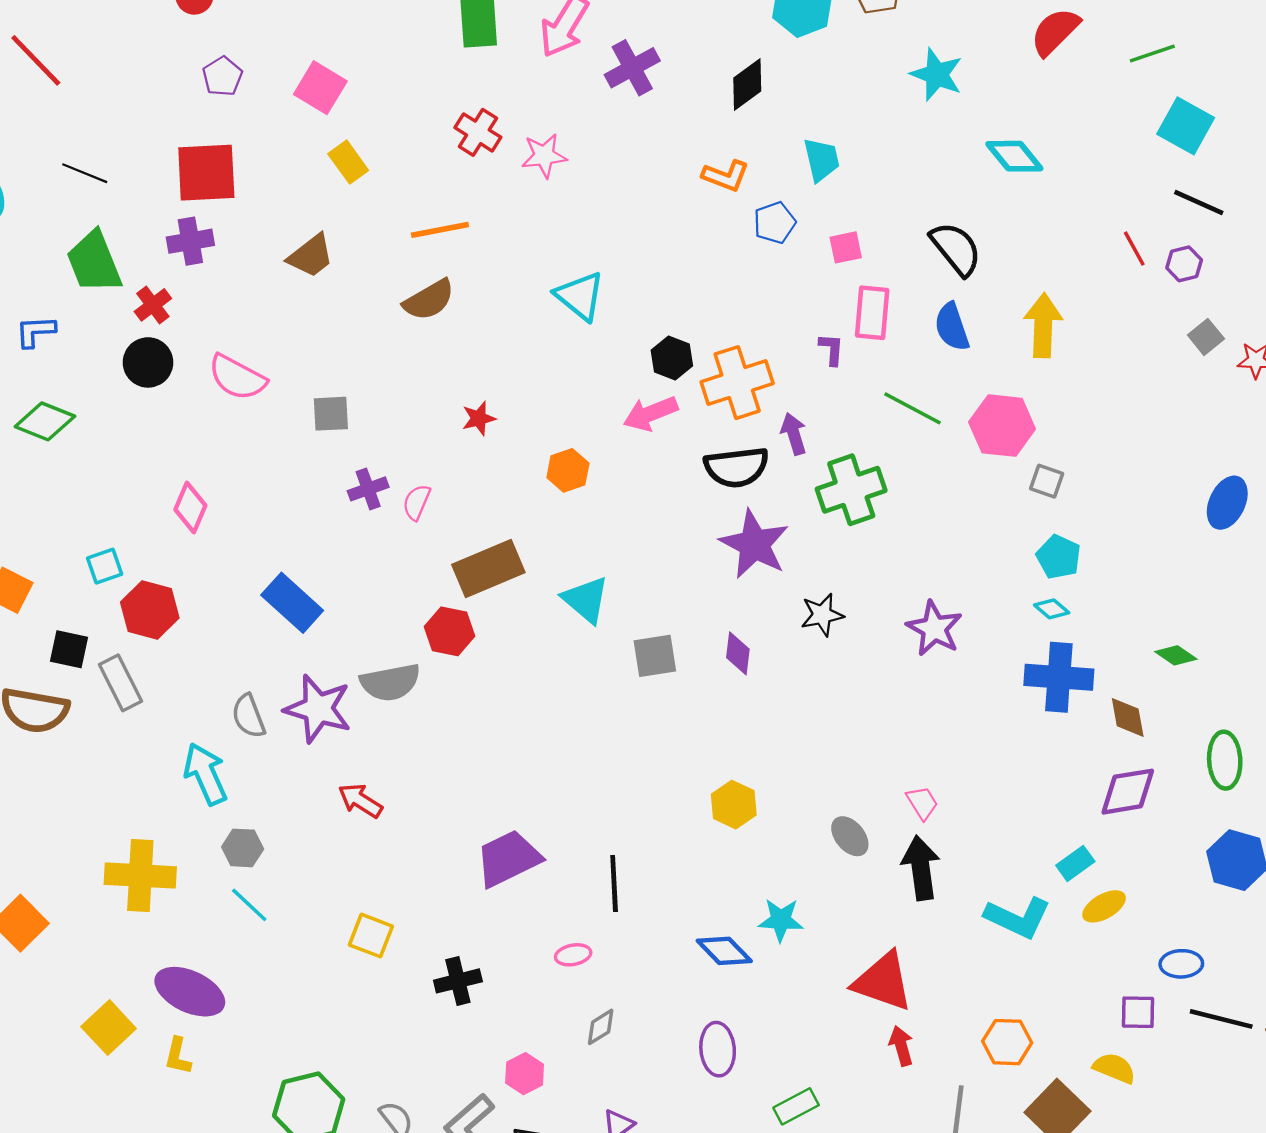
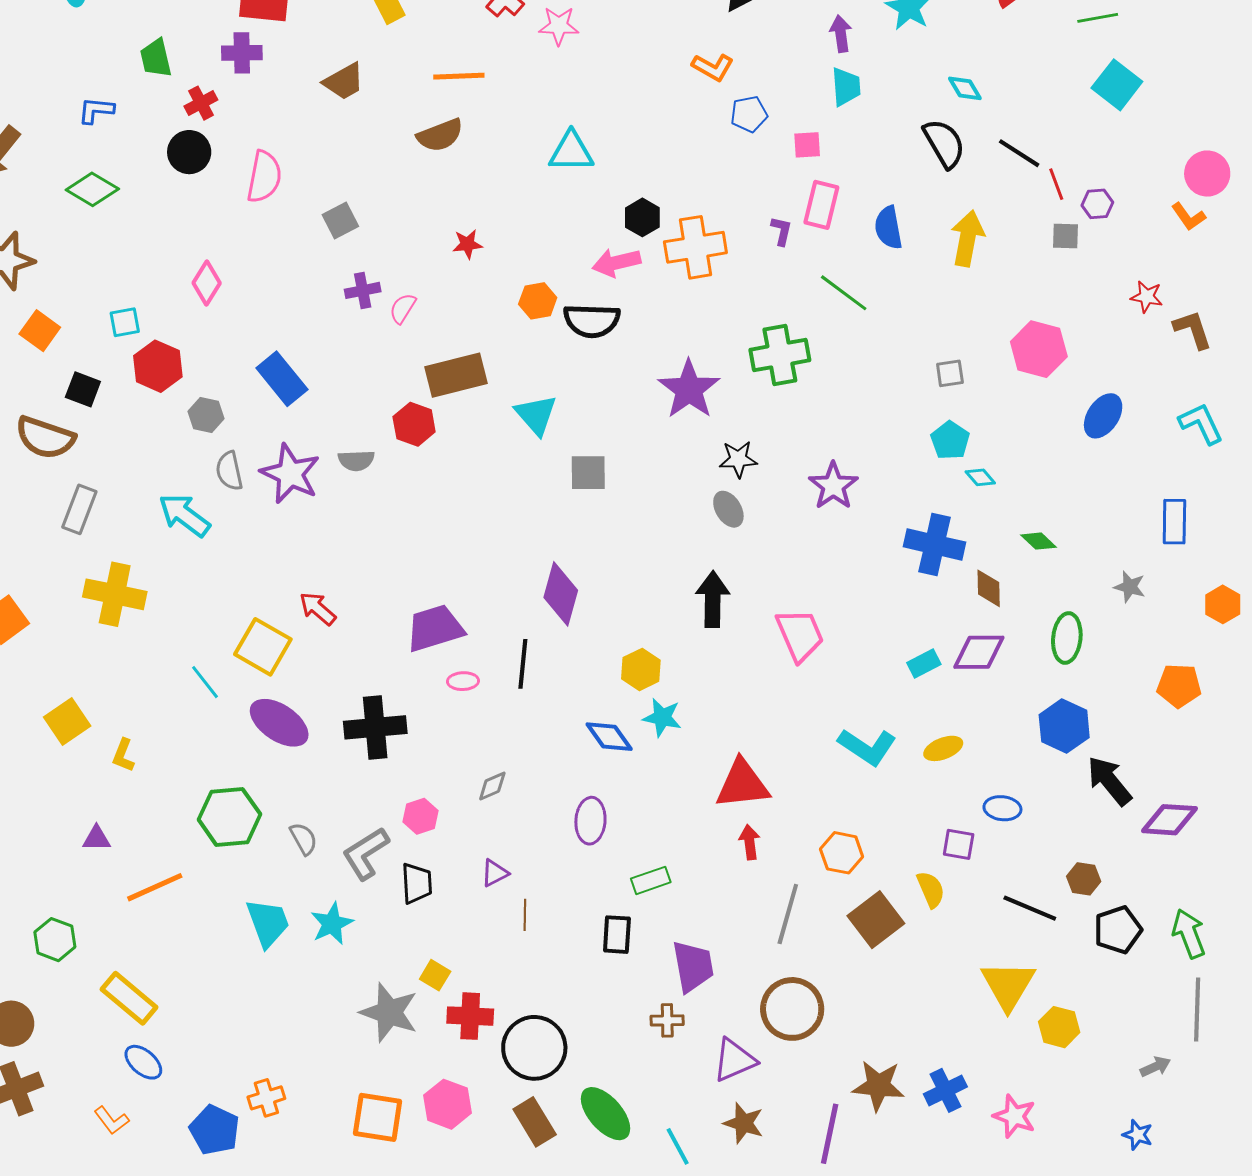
cyan diamond: (1014, 156) -> (965, 88), size x0.7
cyan trapezoid: (821, 160) -> (846, 87), moved
black line: (1199, 203) -> (1019, 153), moved
black semicircle: (956, 249) -> (944, 143), moved
green trapezoid: (94, 262) -> (156, 58), size x0.7
cyan triangle: (580, 296) -> (571, 152), turned -48
gray square: (1206, 337) -> (1065, 236), moved, turned 32
pink semicircle: (237, 377) -> (264, 177), turned -116
gray square: (331, 414) -> (340, 221), turned -33
pink hexagon: (1002, 426) -> (1039, 349), moved
purple arrow: (794, 434) -> (841, 34), moved
black semicircle: (736, 467) -> (592, 321), moved
gray square: (1047, 481) -> (950, 373), turned -36
cyan diamond: (1052, 609) -> (980, 477), moved
purple diamond: (738, 653) -> (561, 594), moved, size x1.6
gray semicircle: (390, 682) -> (356, 460), size x0.7
gray rectangle: (121, 683) -> (79, 509), moved, turned 39
cyan arrow: (205, 774) -> (184, 515), turned -38
red arrow: (360, 801) -> (318, 609), moved
pink trapezoid: (922, 803) -> (800, 635), size x1.8
yellow hexagon: (734, 805) -> (641, 669), moved
gray ellipse: (850, 836) -> (728, 509), moved
gray hexagon: (243, 848) -> (206, 415), moved
cyan rectangle: (1075, 863) -> (924, 664), moved
black arrow: (921, 868) -> (713, 599), moved
cyan line: (249, 905) -> (205, 682), moved
yellow square: (371, 936) -> (263, 647), moved, size x1.4
pink ellipse: (573, 955) -> (463, 681), moved
black cross: (458, 981) -> (375, 727), size x1.5
red triangle: (883, 982) -> (742, 784), turned -34
purple ellipse: (190, 992) -> (279, 723), moved
black line: (1221, 1019) -> (1030, 908), moved
yellow semicircle: (1114, 1068) -> (931, 889), turned 36

